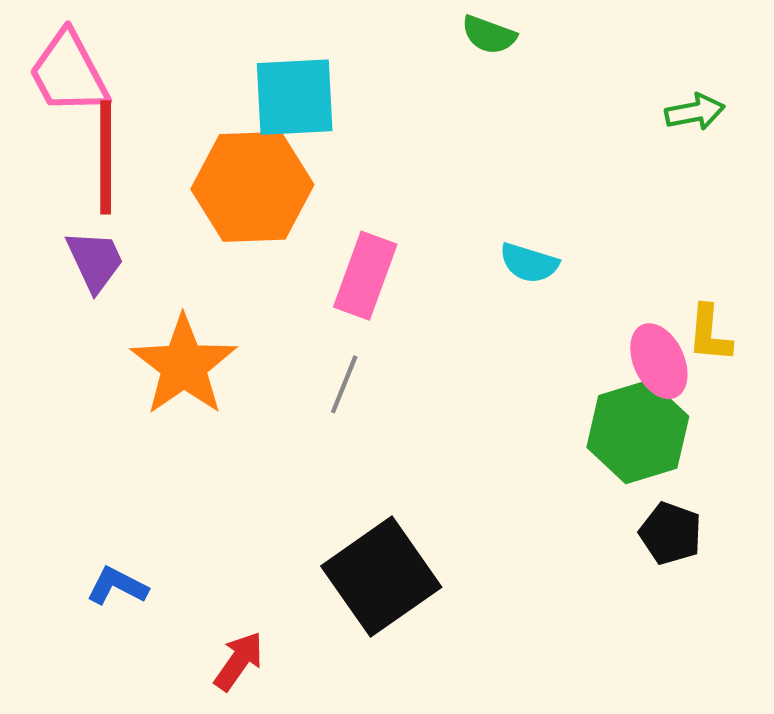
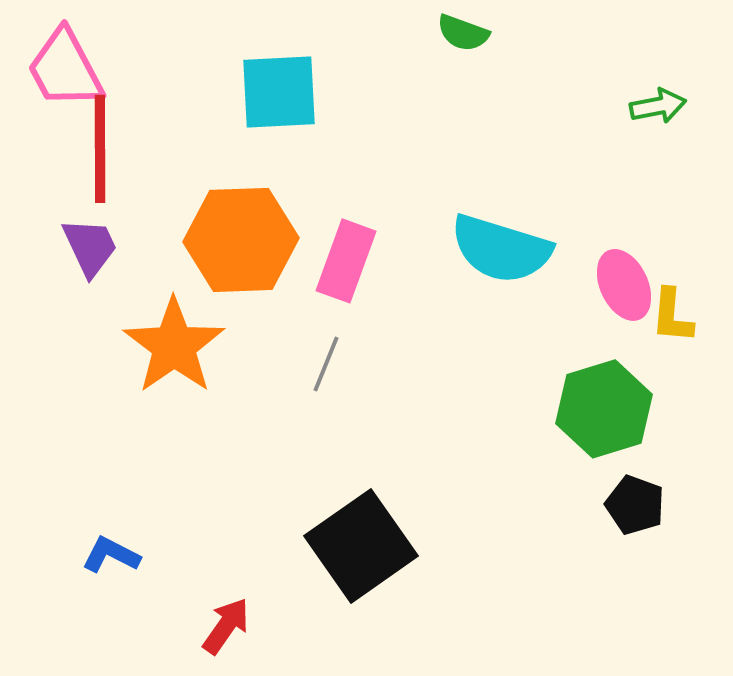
orange hexagon: (252, 187) -> (241, 240), moved
cyan semicircle: (529, 263) -> (501, 249), size x1.8
pink ellipse: (659, 361) -> (624, 285), moved

